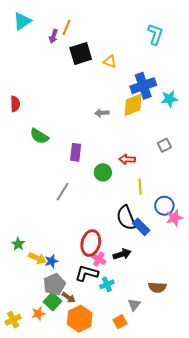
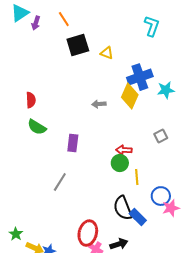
orange line: (67, 27) -> (64, 19), turned -56
purple arrow: (53, 36) -> (36, 23), moved
red semicircle: (15, 104) -> (31, 100), moved
yellow diamond: (133, 105) -> (130, 96), turned -45
green circle: (103, 172) -> (120, 163), moved

